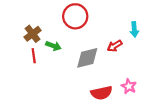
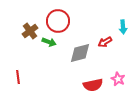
red circle: (75, 16) -> (58, 21), moved
red line: (34, 56) -> (18, 77), moved

